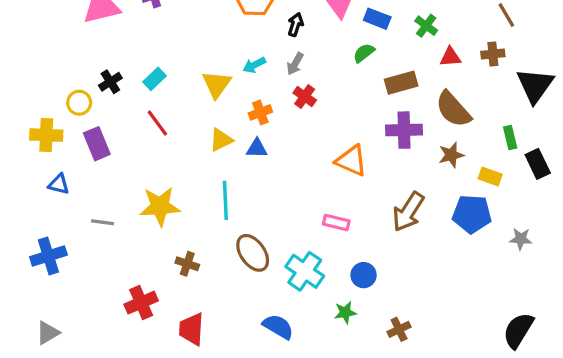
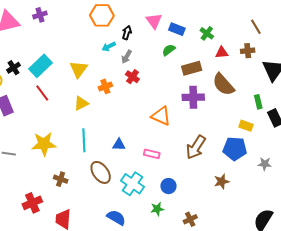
cyan arrow: (254, 65) -> (109, 46), moved
cyan rectangle: (155, 79) -> (41, 66), size x1.6
blue triangle: (257, 148) -> (119, 145), moved
brown star: (451, 155) -> (222, 181), moved

